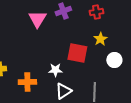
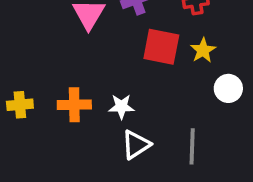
red square: (77, 53) -> (161, 47), moved
orange cross: (27, 82) -> (74, 105), moved

